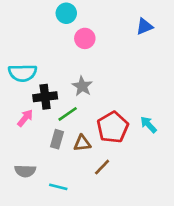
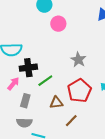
gray star: (82, 86) -> (78, 60), moved
gray rectangle: (57, 139) -> (25, 101), moved
gray semicircle: (25, 171) -> (24, 123), moved

